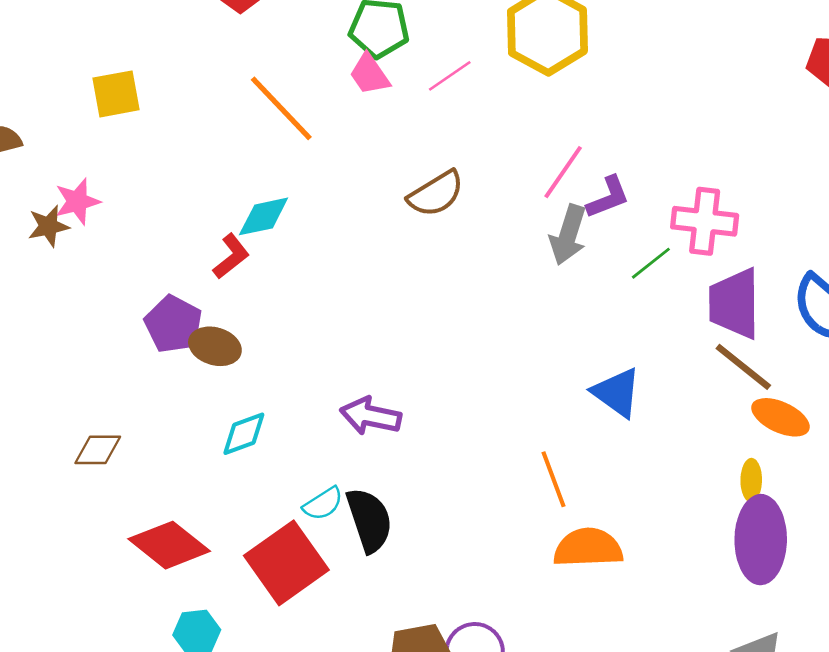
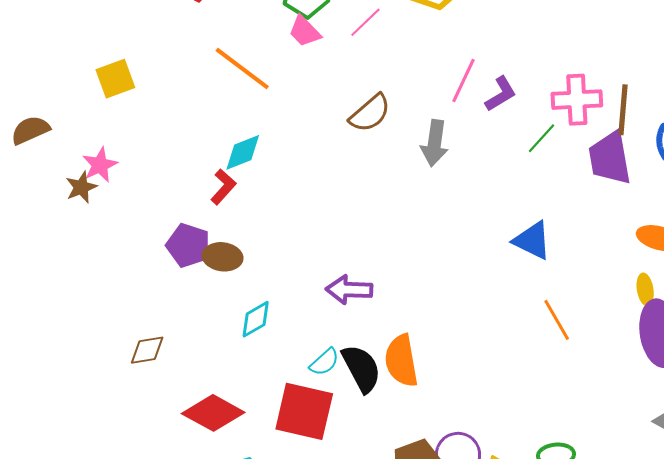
gray arrow: (568, 235) -> (435, 143), moved
brown line: (743, 367) -> (623, 110), moved, turned 66
orange line: (554, 479) -> (557, 320), moved
orange semicircle: (588, 548) -> (401, 361), moved, turned -88
red square: (286, 563) -> (304, 411), turned -32

